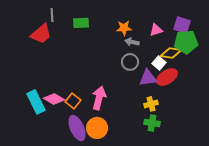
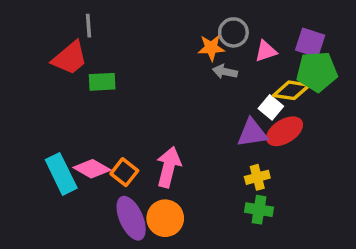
green rectangle: (81, 23) -> (102, 82), moved
gray circle: (130, 62) -> (233, 32), moved

